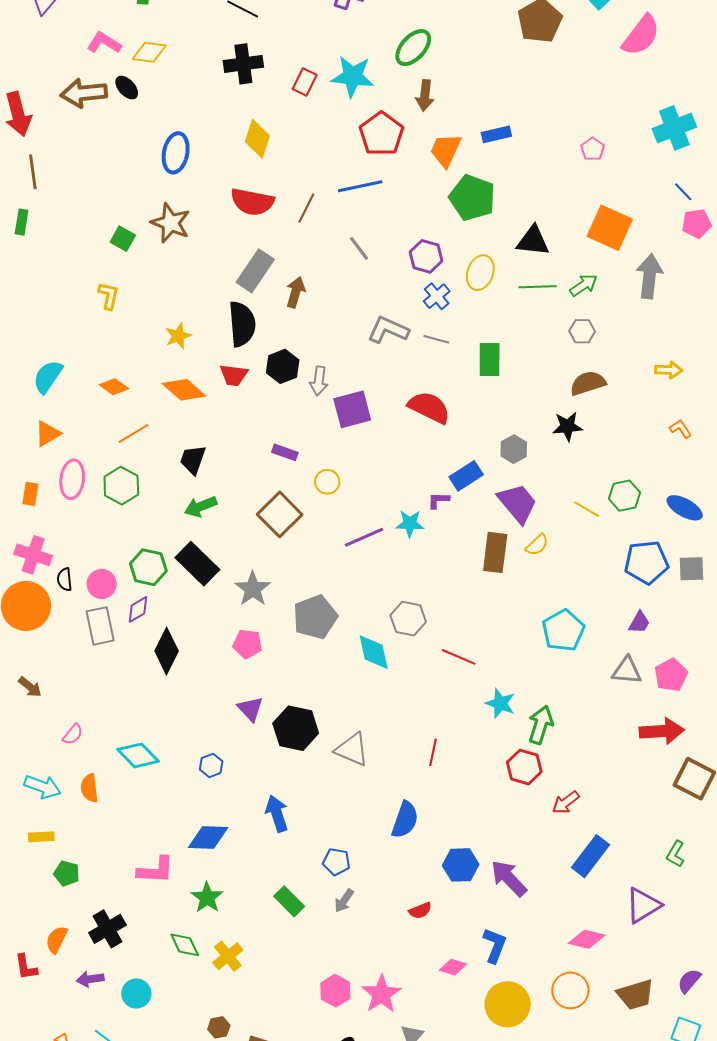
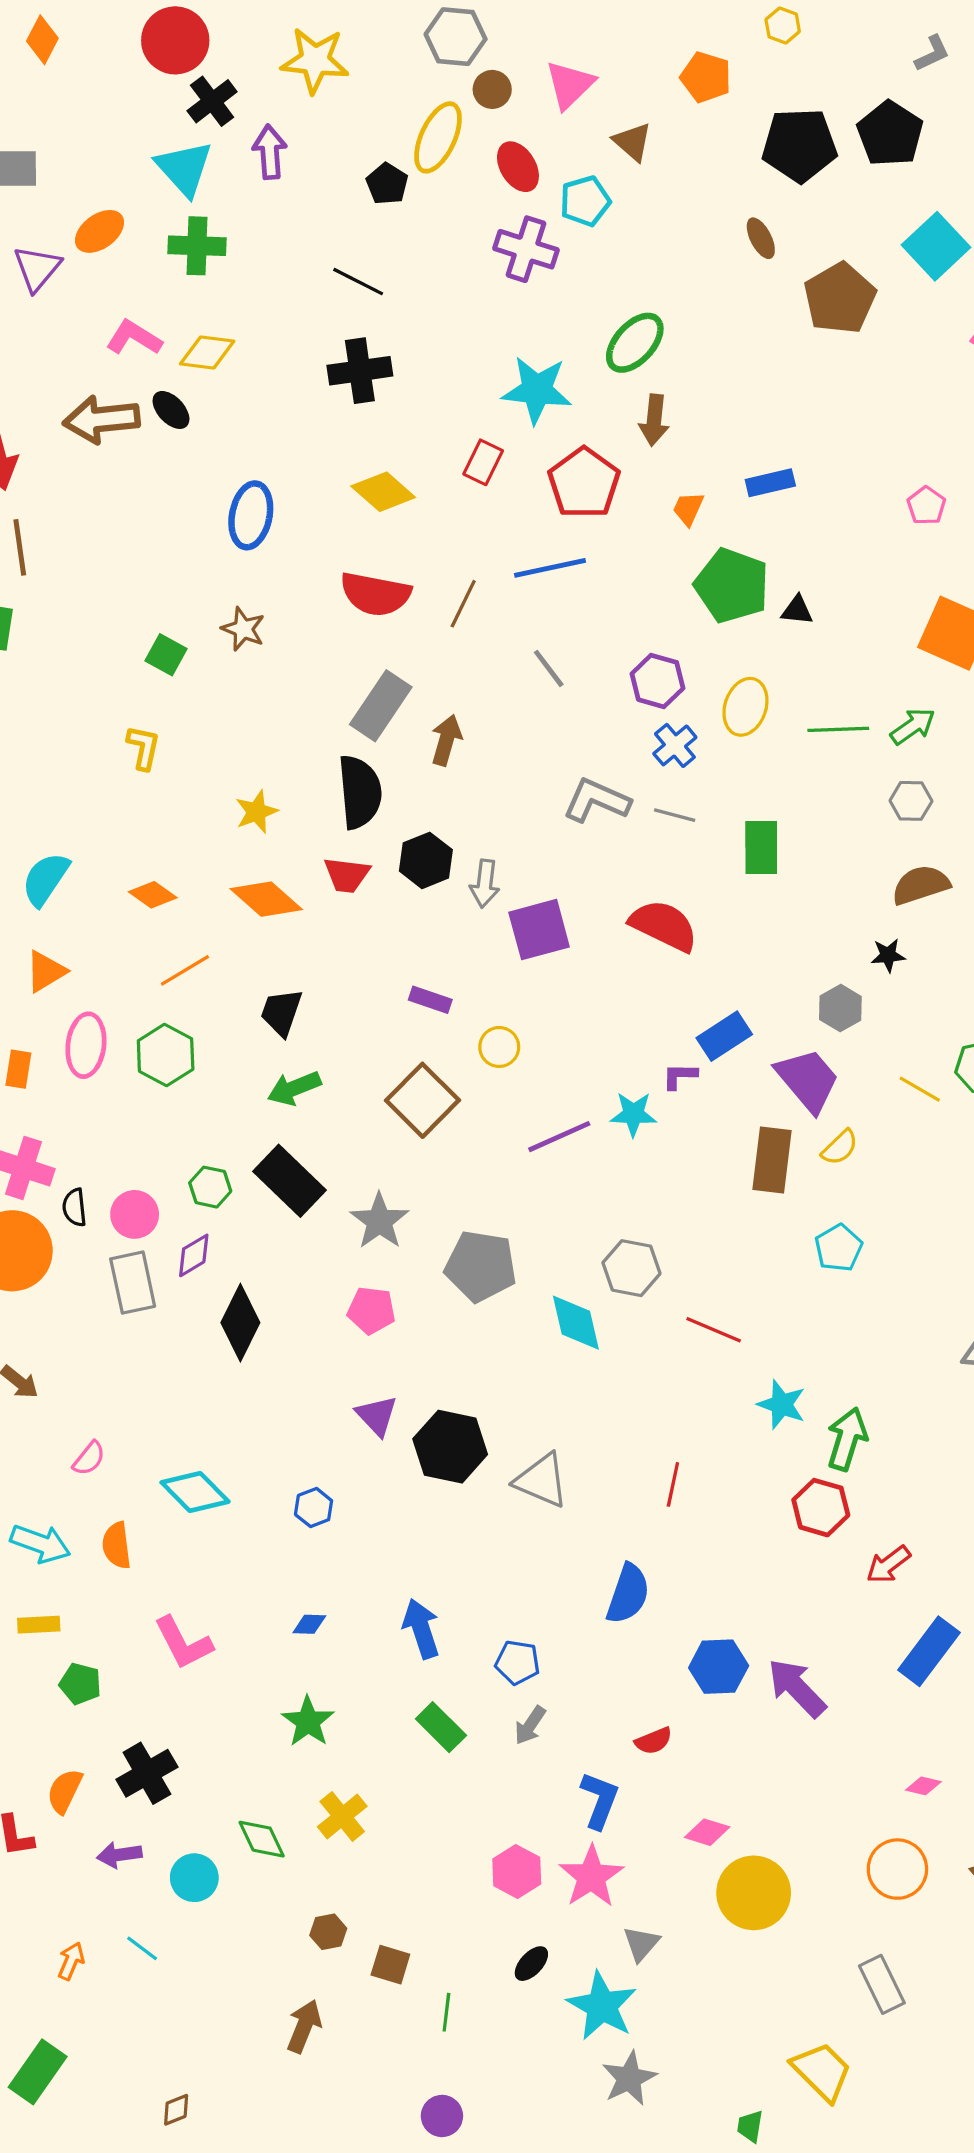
red rectangle: (305, 82) -> (483, 462), moved
yellow diamond: (257, 139) -> (383, 492), turned -66
orange trapezoid: (446, 150) -> (688, 509), size x0.6
brown star: (171, 223) -> (243, 629), size x0.7
black triangle: (533, 241) -> (797, 610), moved, size x0.6
black star: (567, 426) -> (888, 955), size x0.7
gray hexagon: (514, 449) -> (840, 1008), moved
green hexagon: (148, 567) -> (210, 1187), size x0.7
gray pentagon: (315, 617) -> (481, 1266), turned 30
cyan pentagon: (563, 631) -> (839, 1248), moved, size x0.7
blue arrow: (277, 814) -> (421, 1629), moved
blue diamond: (208, 837) -> (309, 1624), size x0.5
pink L-shape: (156, 870) -> (183, 1643), moved, turned 60
pink diamond: (587, 939) -> (923, 1786), size x0.6
green diamond: (185, 945) -> (262, 1839), moved
blue L-shape: (495, 945) -> (600, 1800), moved
yellow circle: (508, 1004) -> (754, 1893), moved

